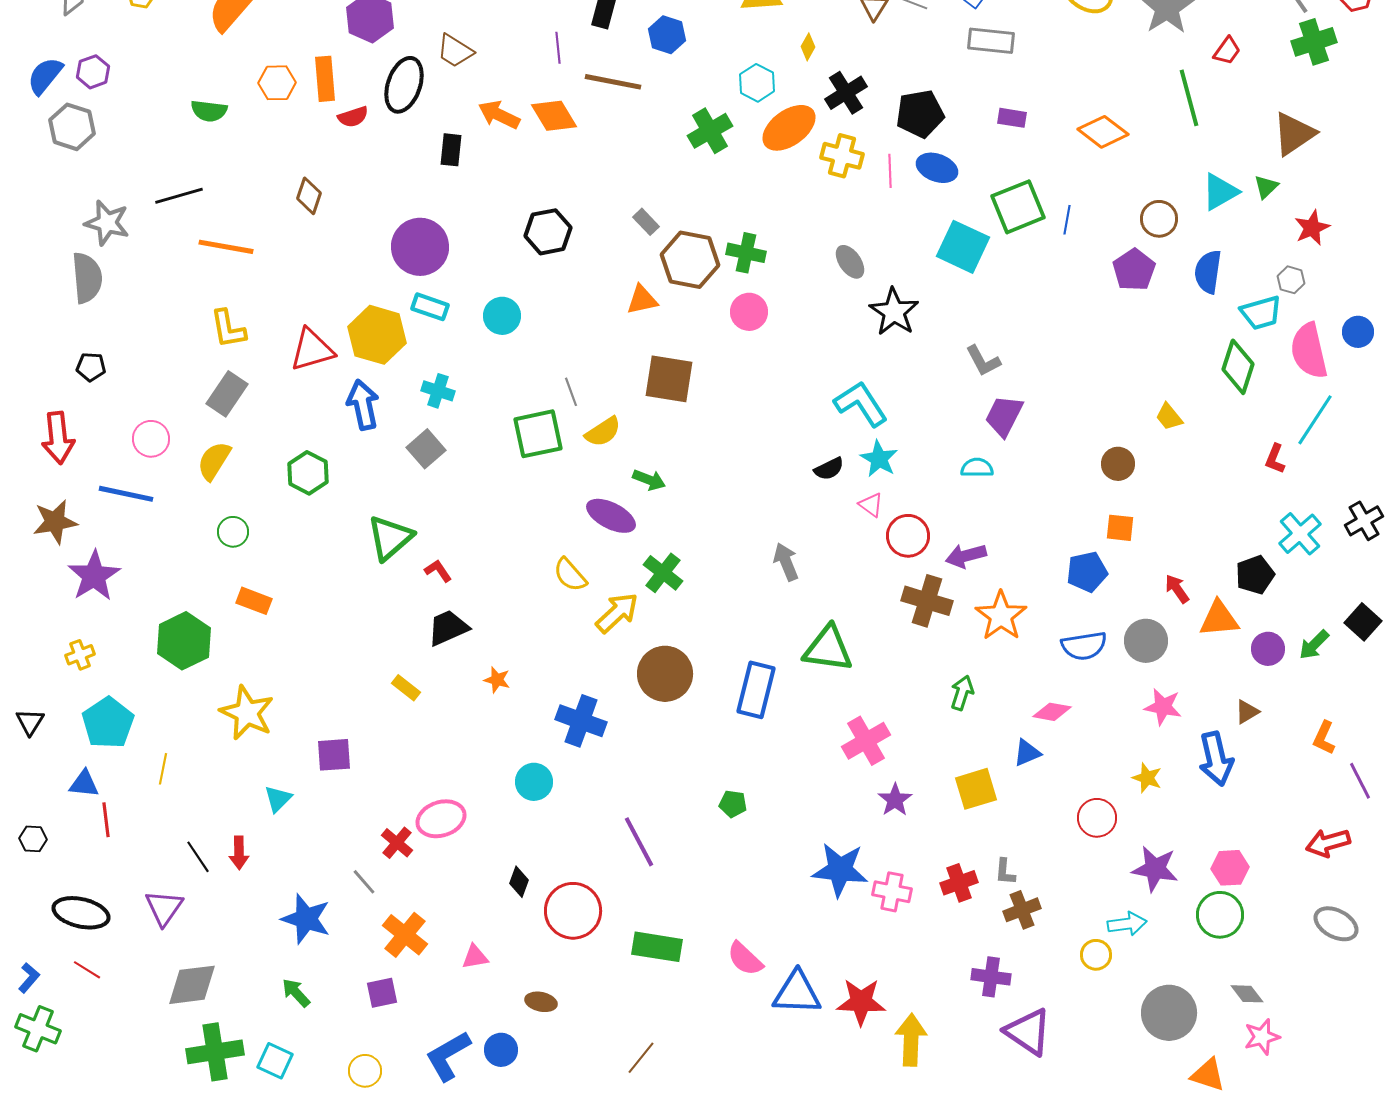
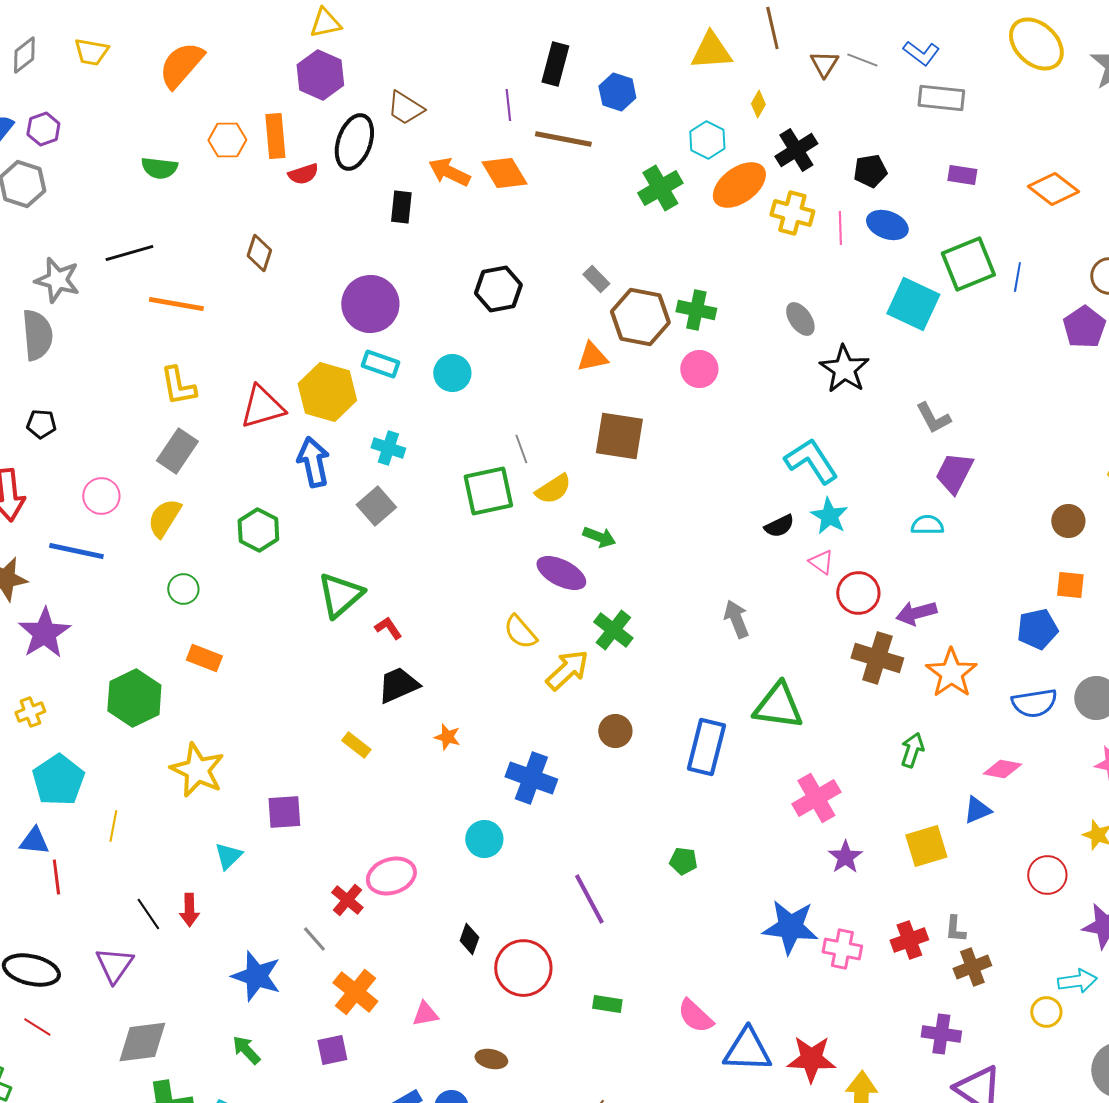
black pentagon: (920, 114) -> (870, 171), size x0.7
brown circle: (665, 674) -> (615, 731), size x0.6
green rectangle: (657, 947) -> (607, 1004), size x0.6

